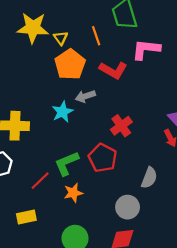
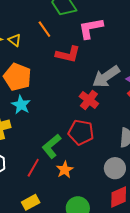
orange pentagon: (70, 64) -> (17, 77), moved
gray arrow: (85, 96) -> (106, 77), moved, size x1.6
cyan star: (62, 112) -> (21, 105), moved

